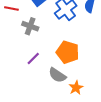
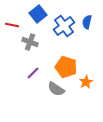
orange star: (76, 88) -> (86, 82), moved

